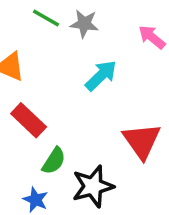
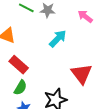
green semicircle: (54, 161) -> (20, 88), moved

